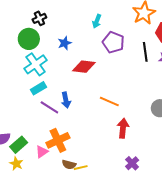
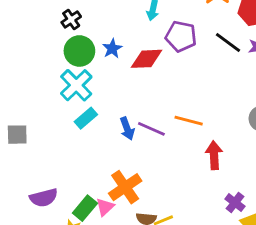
green circle: (29, 39) -> (79, 51), moved
black line: (145, 52) -> (228, 43), turned -36
red diamond: (84, 67) -> (146, 59), moved
purple line: (49, 107) -> (151, 129), moved
green rectangle: (19, 145) -> (85, 208), moved

